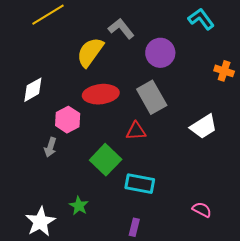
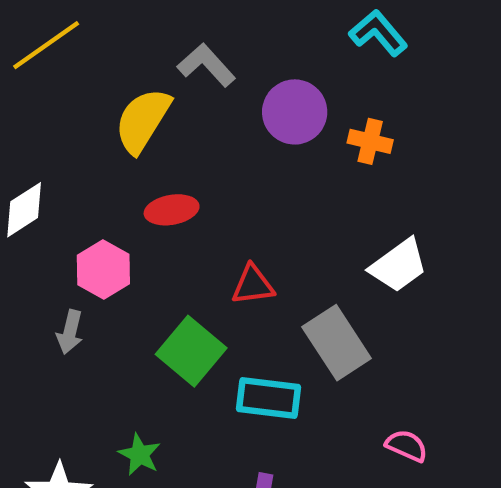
orange cross: (224, 71) -> (370, 141), moved
red ellipse: (101, 94) -> (172, 210), size x0.7
gray rectangle: (152, 97) -> (337, 343), moved

